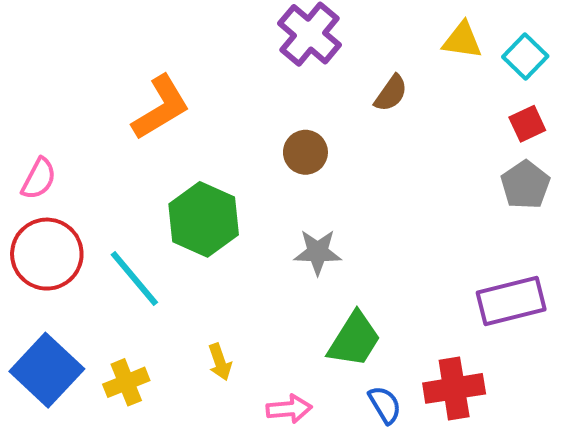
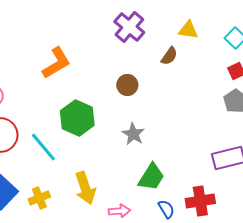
yellow triangle: (462, 40) -> (188, 30), moved
gray star: (318, 252) -> (133, 134), turned 30
yellow arrow: (220, 362) -> (85, 188), size x1.8

